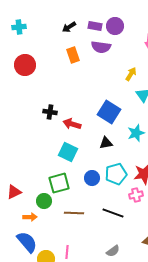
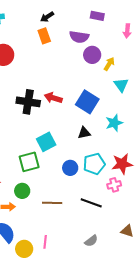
purple rectangle: (95, 26) -> (97, 16), moved
purple circle: (115, 26) -> (92, 55), moved
orange rectangle: (73, 55) -> (44, 36), moved
black cross: (50, 112) -> (28, 102), size x1.6
red arrow: (72, 124) -> (53, 98), moved
cyan square: (68, 152) -> (46, 142), turned 36
green square: (59, 183) -> (29, 162), moved

